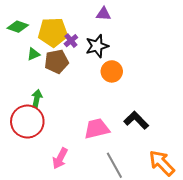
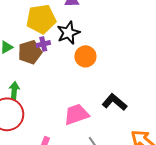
yellow pentagon: (53, 32) -> (41, 19), moved
purple cross: (71, 41) -> (43, 44), moved, turned 32

